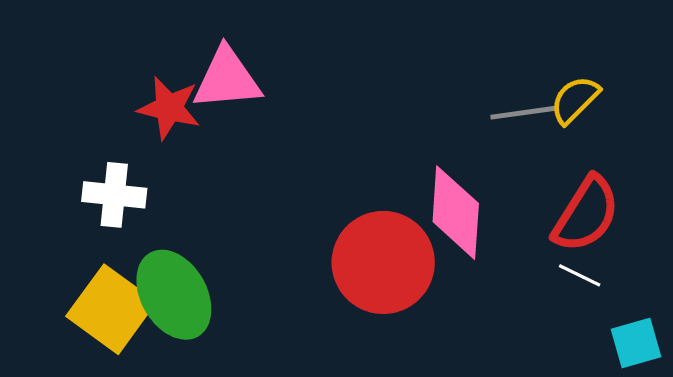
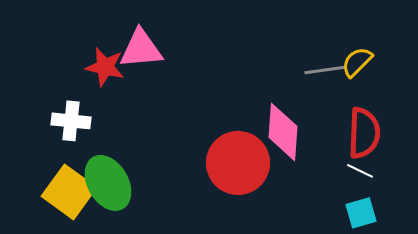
red semicircle: (586, 214) -> (364, 133), turned -30
cyan square: (636, 343) -> (361, 213), moved

